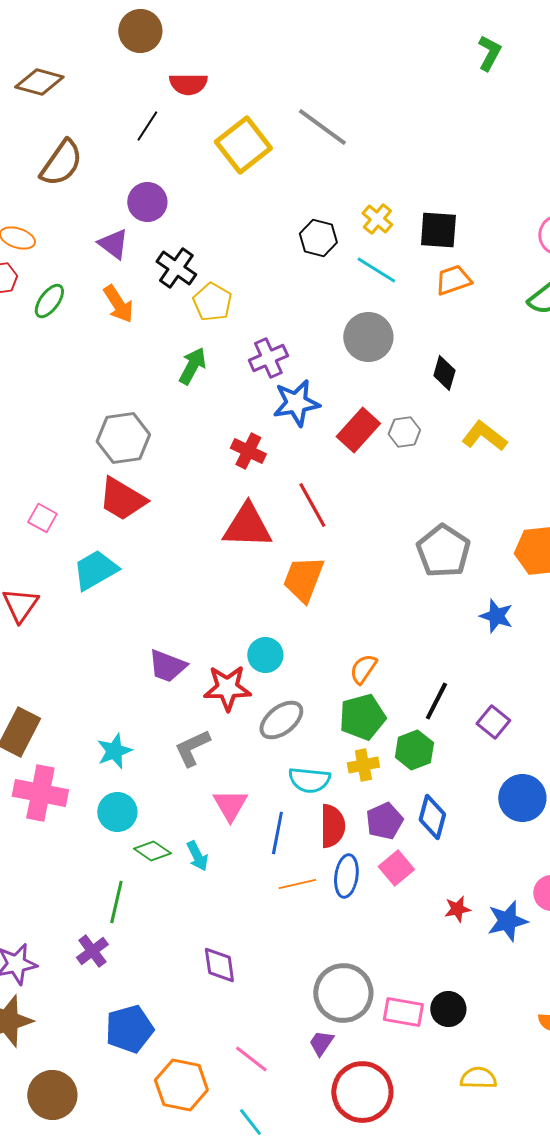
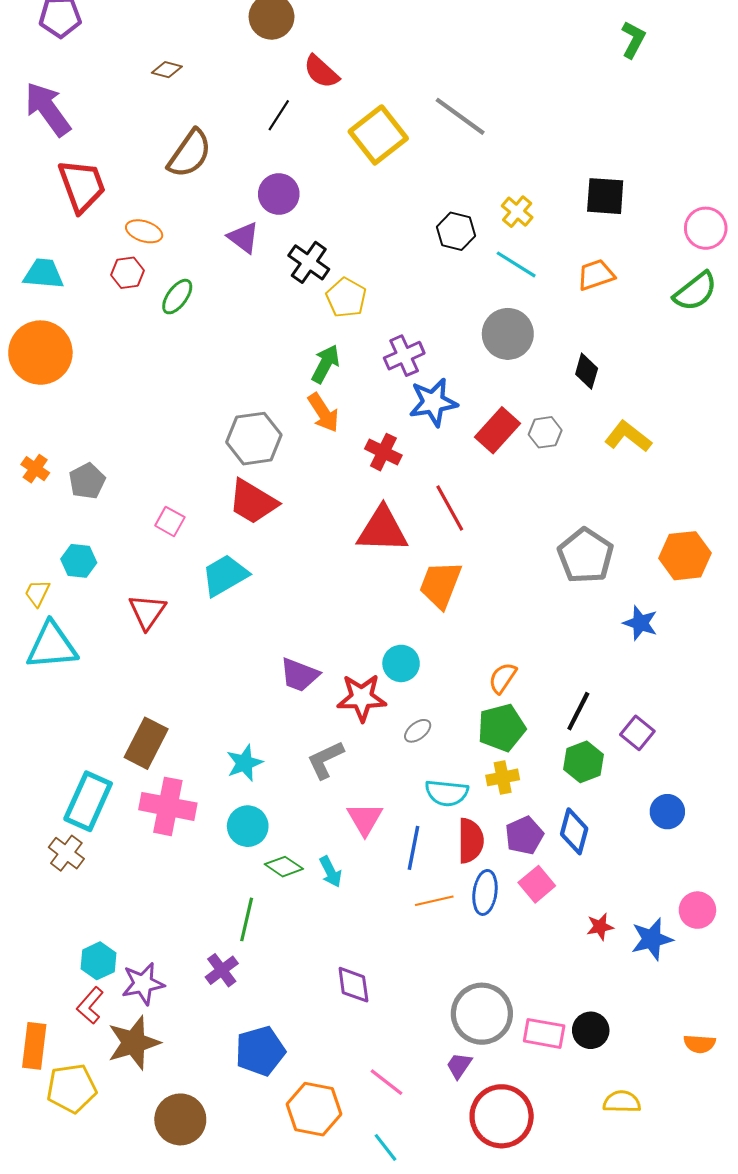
brown diamond: (39, 82) -> (167, 70), size x0.6
red semicircle: (188, 84) -> (321, 72), turned 42
black square: (438, 230) -> (605, 196), moved
orange arrow: (118, 304) -> (323, 413), moved
gray ellipse: (281, 720) -> (418, 731), size x0.6
green hexagon: (414, 750) -> (583, 762), moved
blue circle: (522, 798) -> (667, 812), size x0.7

